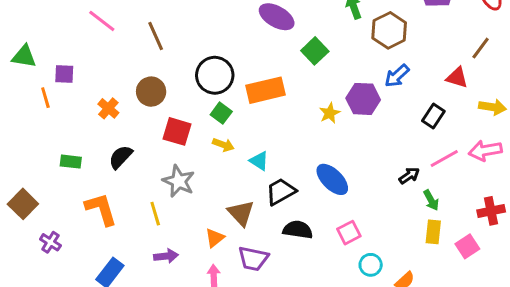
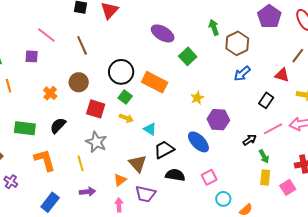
purple square: (64, 74) -> (32, 56), moved
orange rectangle: (266, 90) -> (155, 82), turned 40
purple hexagon: (363, 99) -> (218, 120), moved
green rectangle: (71, 162) -> (25, 128), size x1.5

